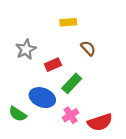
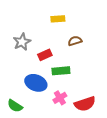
brown semicircle: (88, 48) -> (75, 41), turned -64
green rectangle: (72, 83) -> (61, 71), turned 42
green semicircle: (18, 114) -> (15, 106), moved

